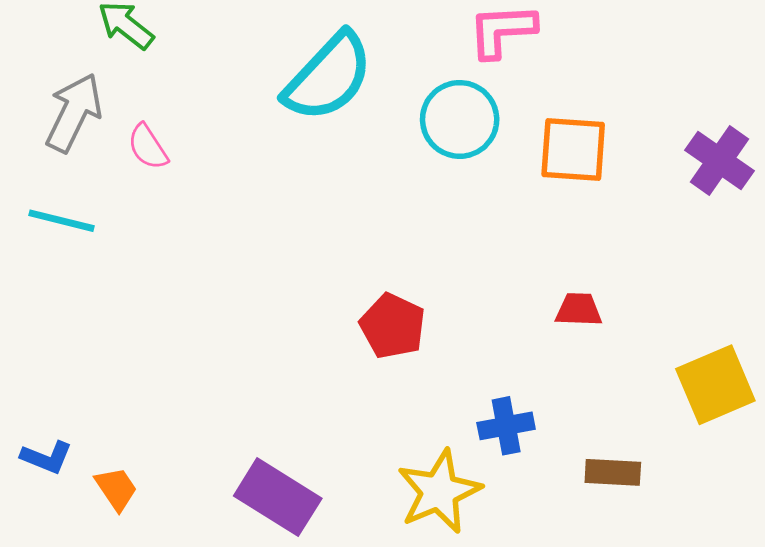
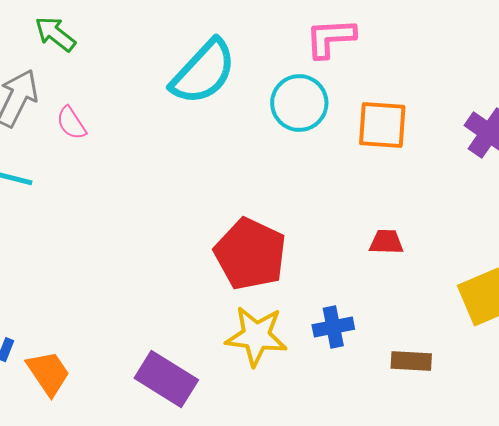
red pentagon: (393, 326) -> (250, 254), size x1.5
orange trapezoid: (116, 489) -> (48, 373), size x1.4
yellow star: (439, 492) -> (256, 336), moved, turned 30

